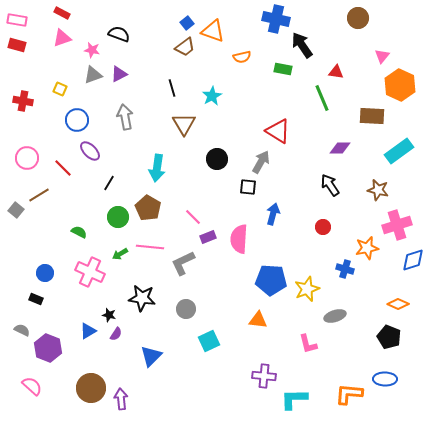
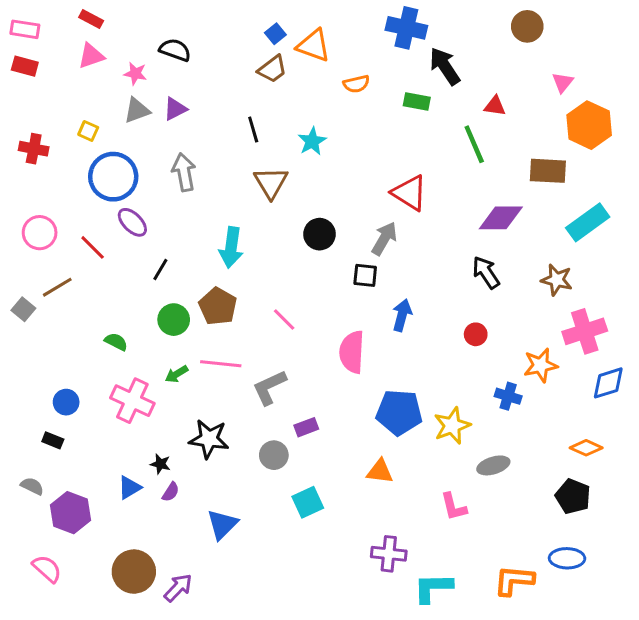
blue circle: (77, 120) -> (113, 177), size x1.4
purple diamond: (340, 148) -> (501, 218), size x1.4
purple rectangle: (208, 237) -> (306, 427), moved
purple arrow: (121, 399) -> (178, 588), turned 50

